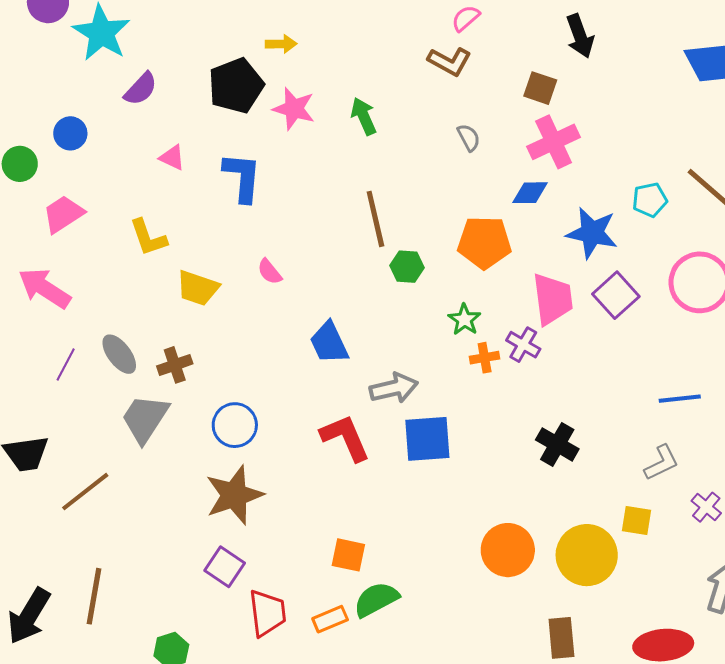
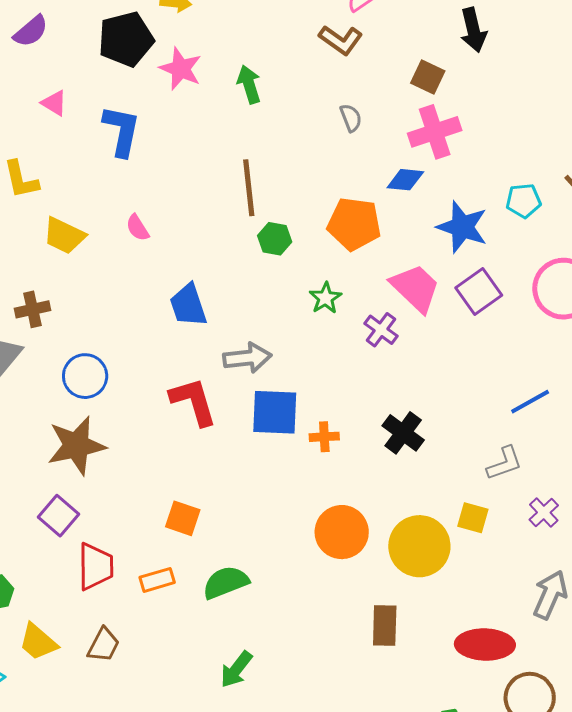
pink trapezoid: (553, 299) -> (415, 288), turned -46
orange cross: (485, 358) -> (324, 437), moved
blue line: (680, 399) -> (530, 402), turned -30
green semicircle: (376, 599) -> (226, 582), moved

